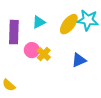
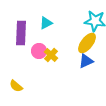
yellow ellipse: (69, 24) -> (87, 43), moved

